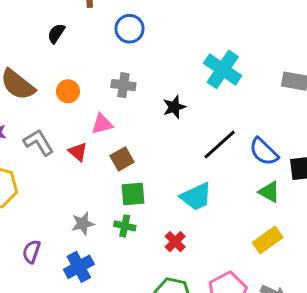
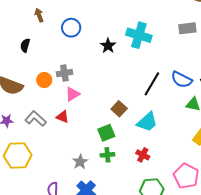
gray cross: (123, 85) -> (64, 73), moved
black star: (174, 107) -> (108, 46), moved
brown square: (122, 159) -> (119, 109), moved

